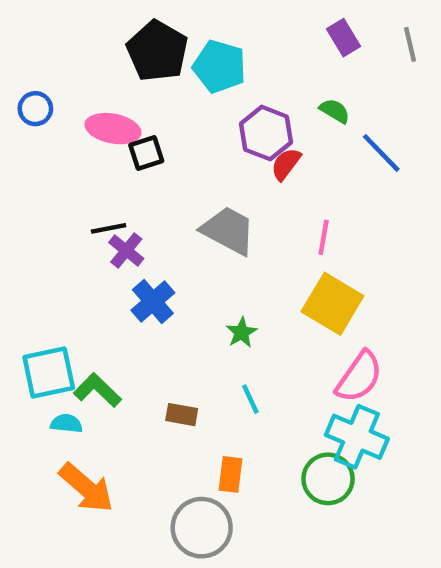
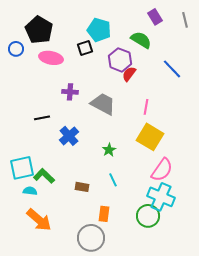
black pentagon: (157, 51) -> (39, 30), moved
green semicircle: (335, 111) -> (141, 40), moved, size x1.5
black square: (146, 153) -> (85, 48), moved
black line: (109, 228) -> (42, 118), moved
purple cross: (126, 251) -> (70, 92), moved, turned -35

